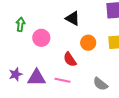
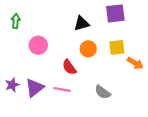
black triangle: (73, 18) -> (82, 23), moved, turned -42
green arrow: (21, 24) -> (16, 21), moved
purple triangle: (37, 78) -> (35, 88), turned -36

